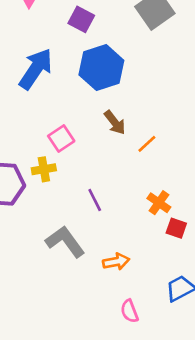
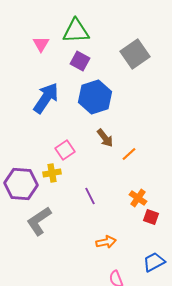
gray L-shape: (65, 242) -> (39, 221), moved, turned -88

